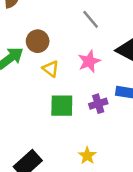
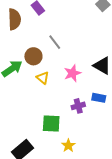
gray line: (91, 19) -> (55, 42), moved
green square: (62, 106) -> (51, 123), moved

